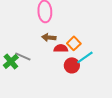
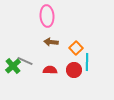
red semicircle: (61, 48) -> (50, 70), moved
cyan line: (85, 57) -> (87, 62), turned -54

